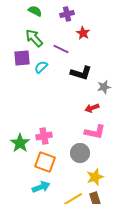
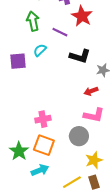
red star: (83, 33) -> (82, 16), size x1.5
green arrow: (34, 38) -> (33, 21), turned 30
purple square: (22, 58) -> (18, 61), moved
green star: (20, 143) -> (19, 151), moved

